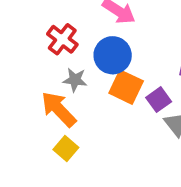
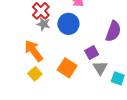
gray star: (75, 80) -> (43, 24), moved
orange square: (126, 87) -> (67, 68), moved

